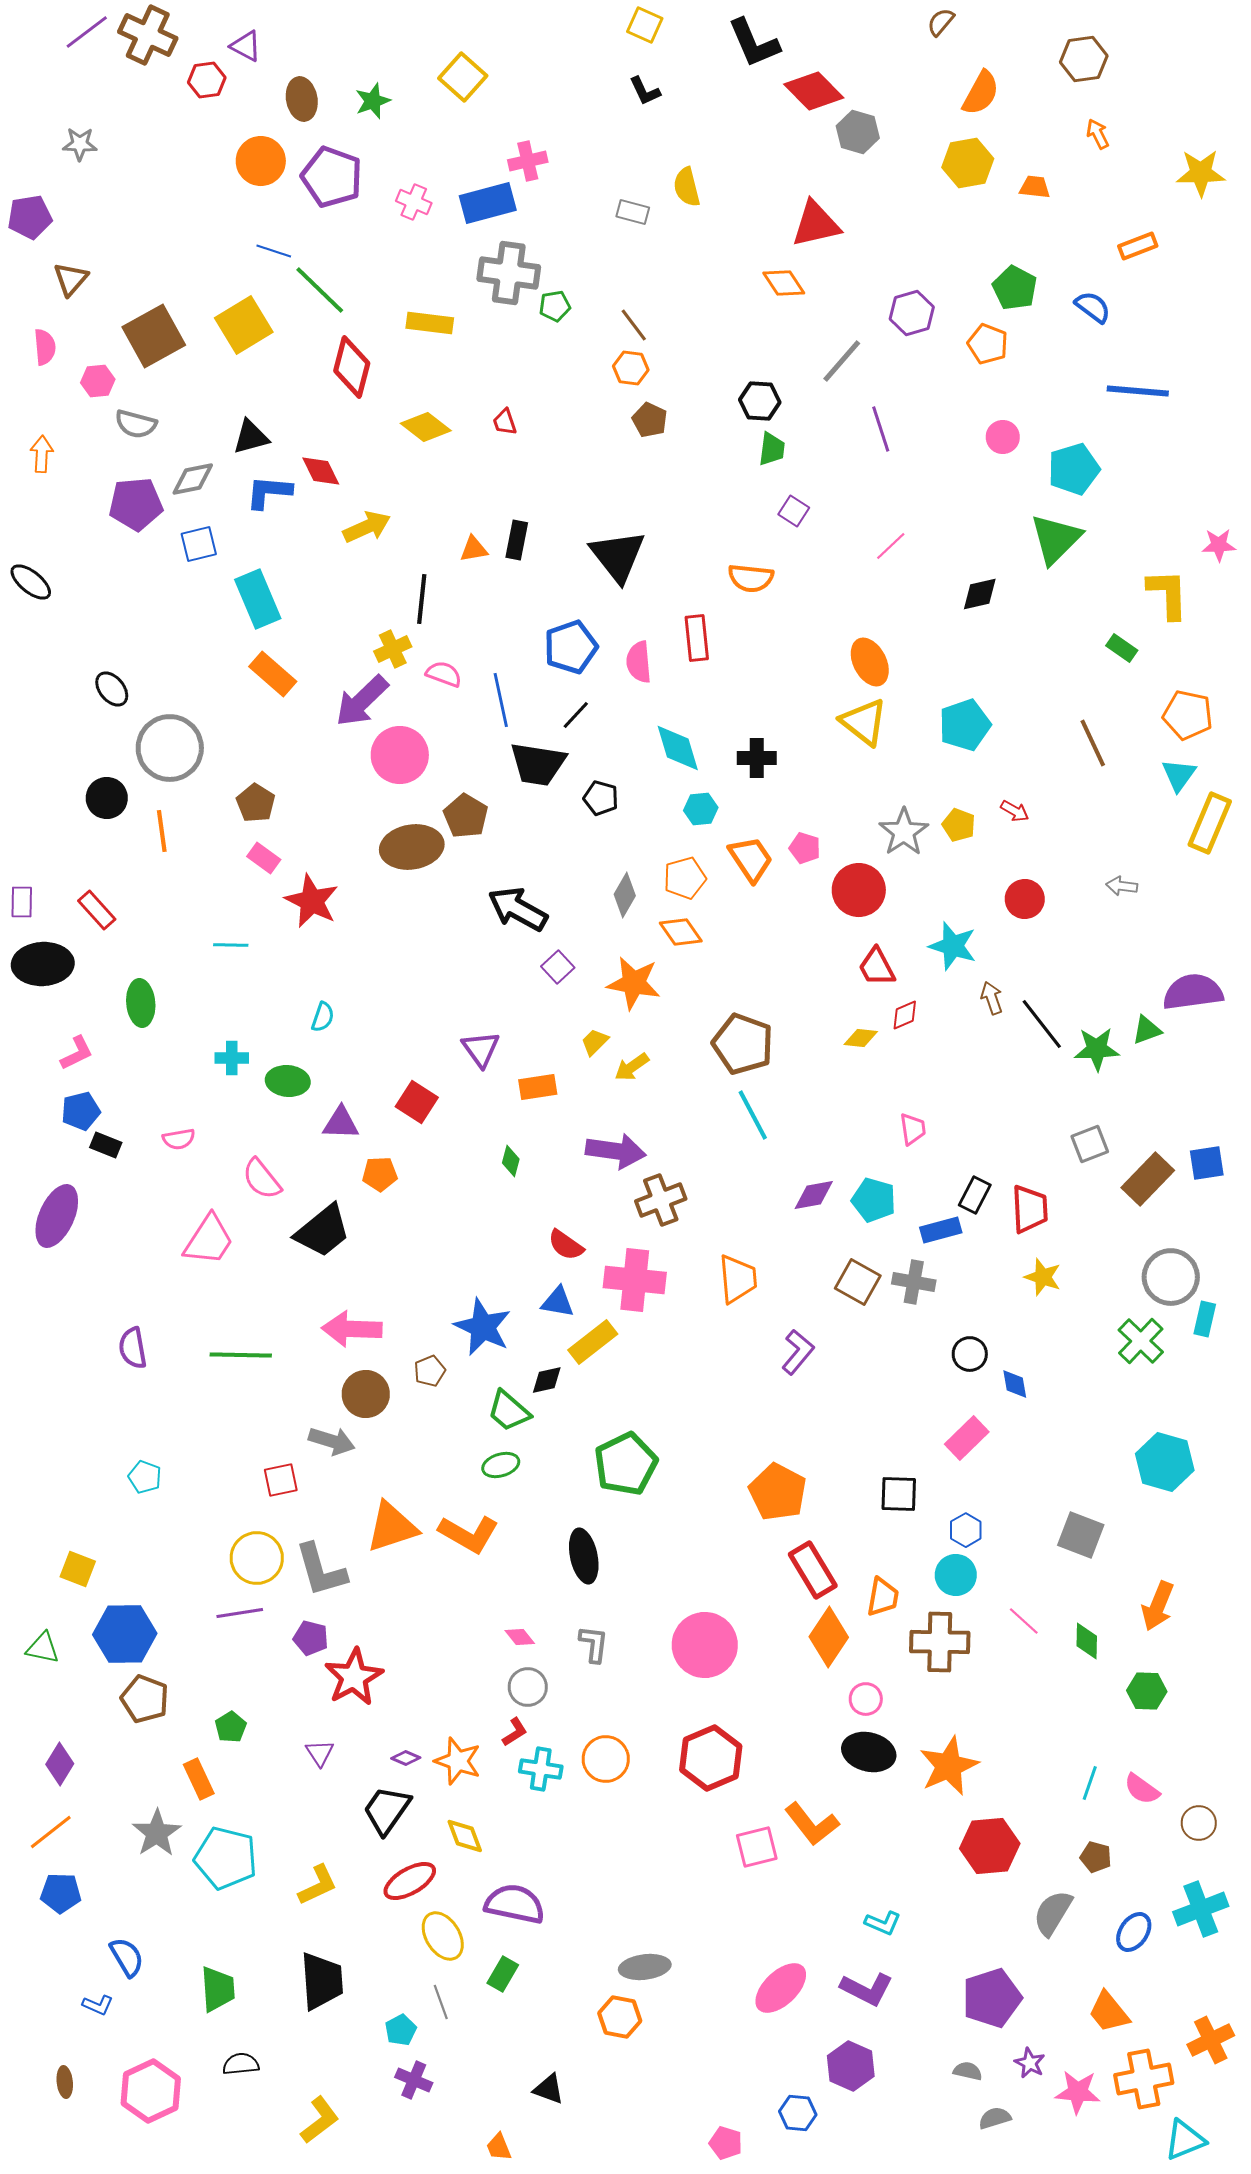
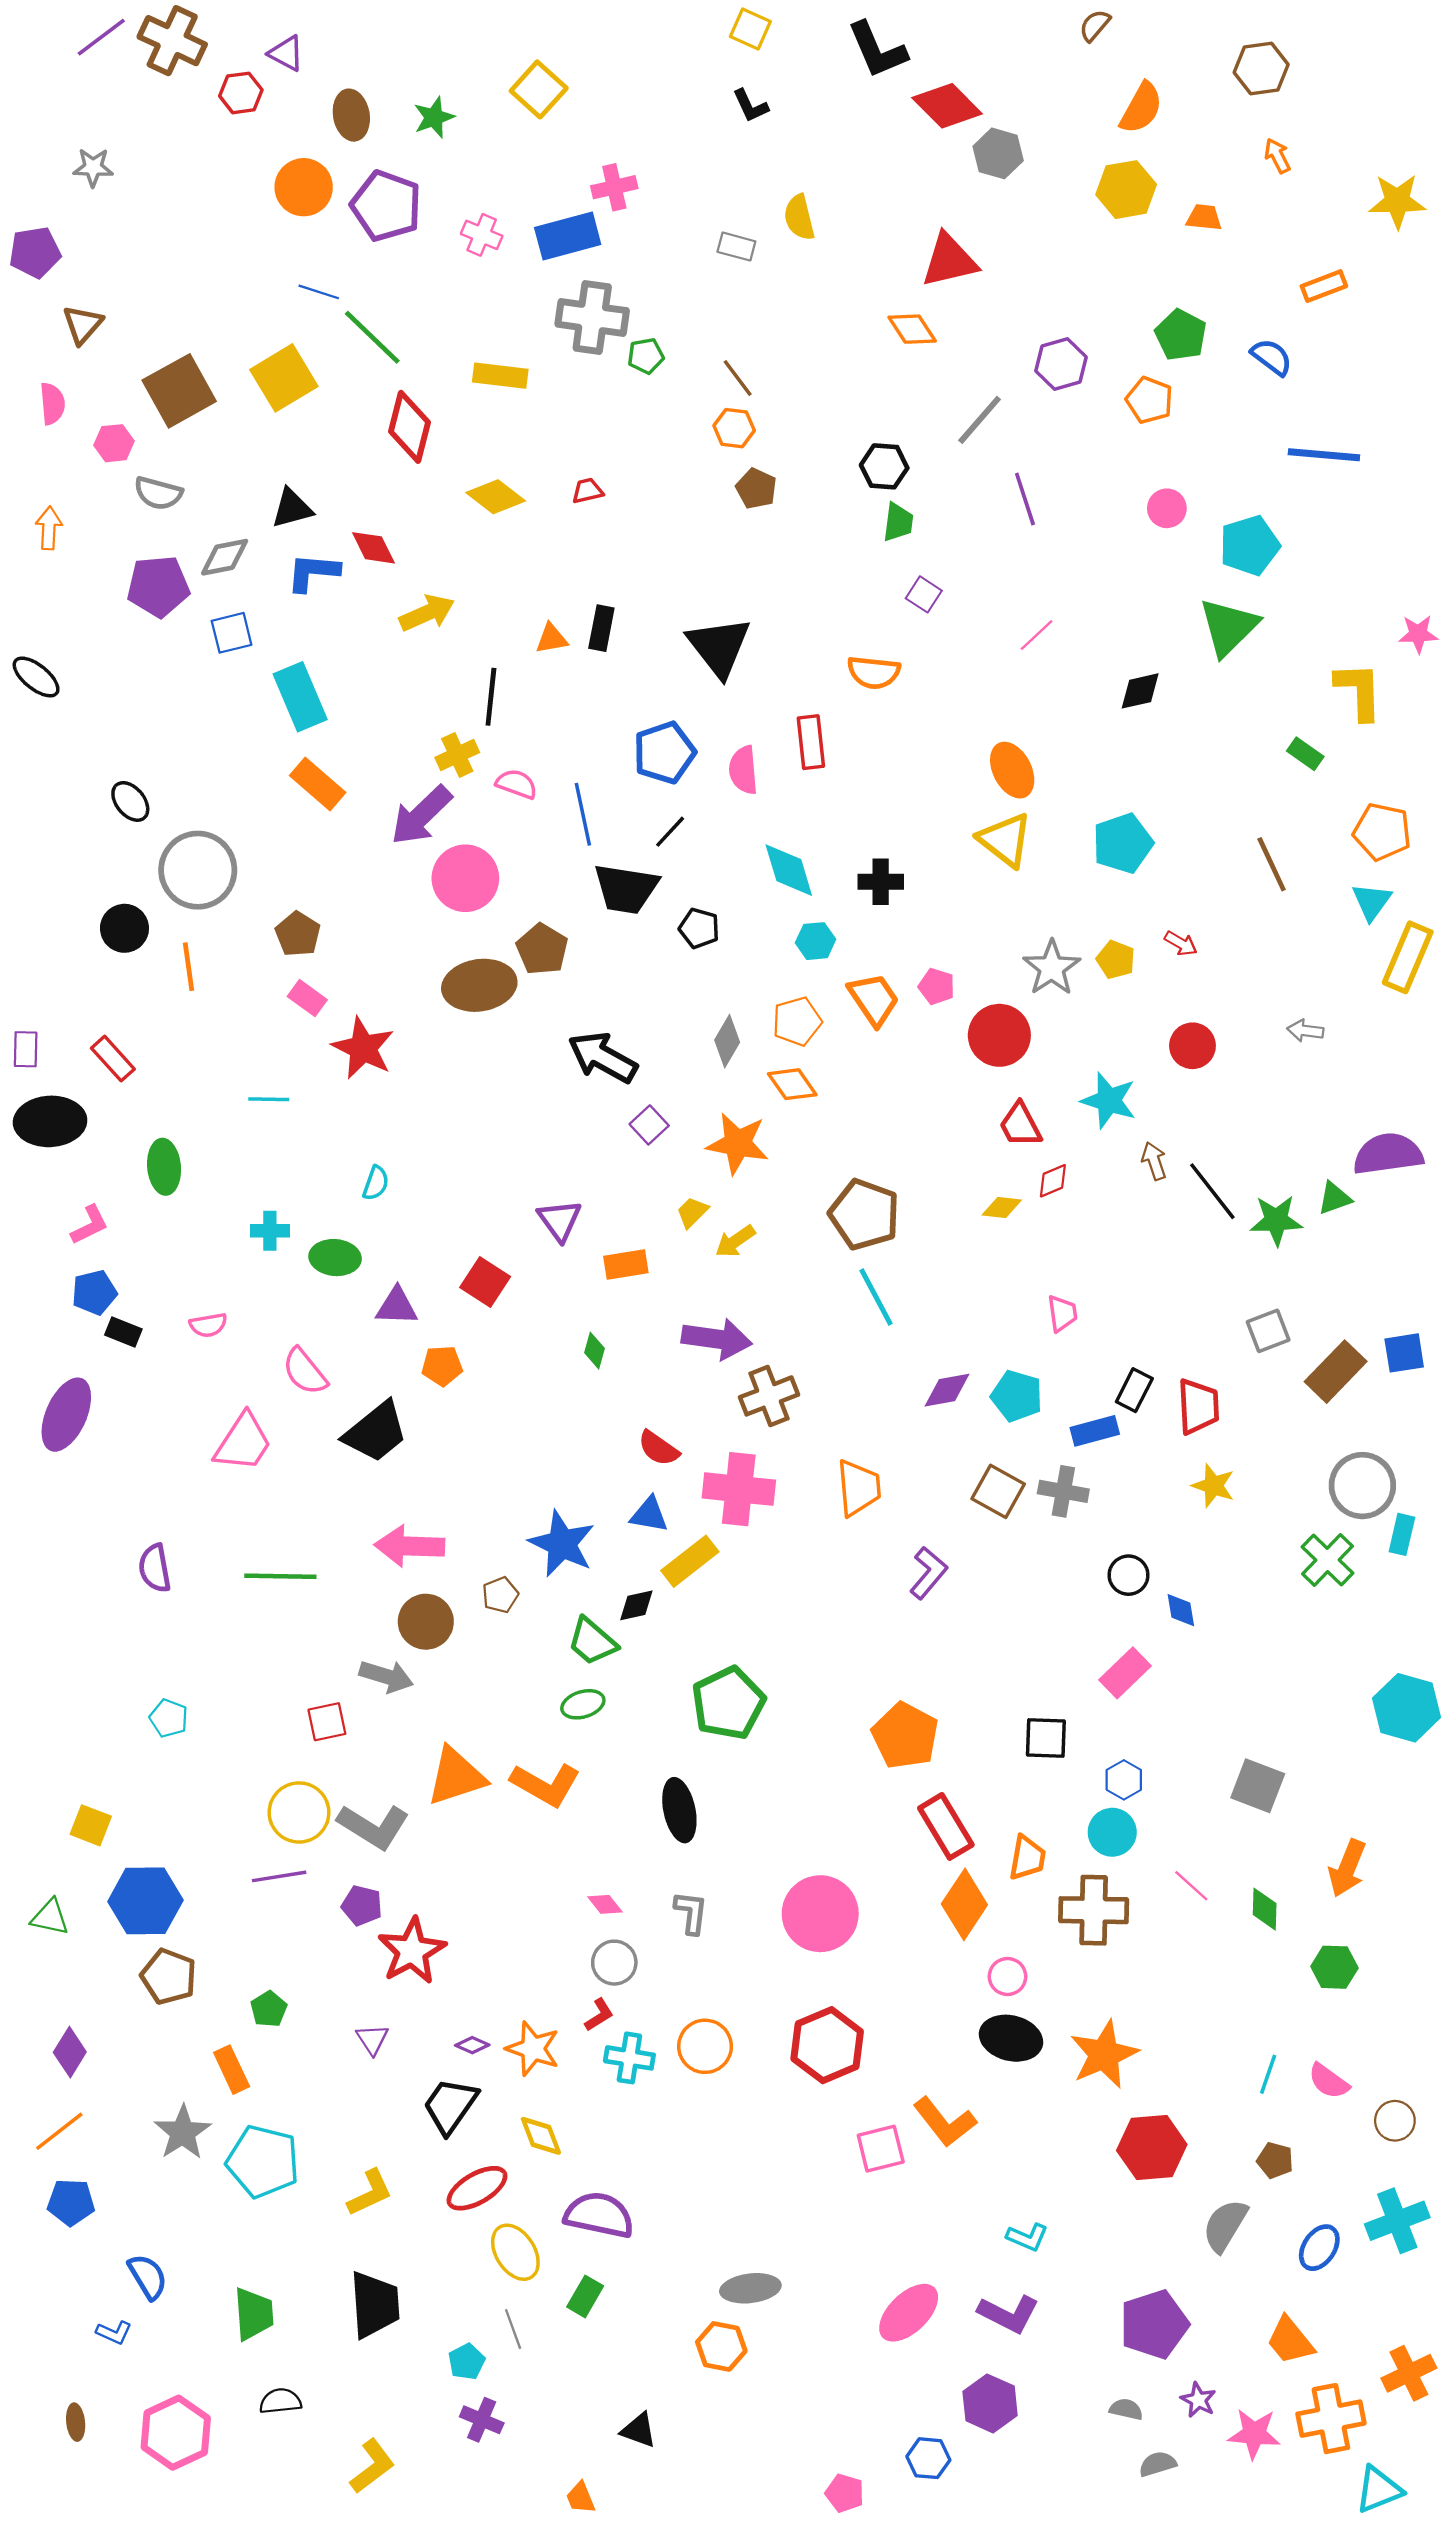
red trapezoid: (505, 422) -> (588, 491), turned 96
cyan hexagon: (1165, 1462) -> (1407, 1708), moved
gray L-shape: (321, 1570) -> (373, 1826), turned -42

